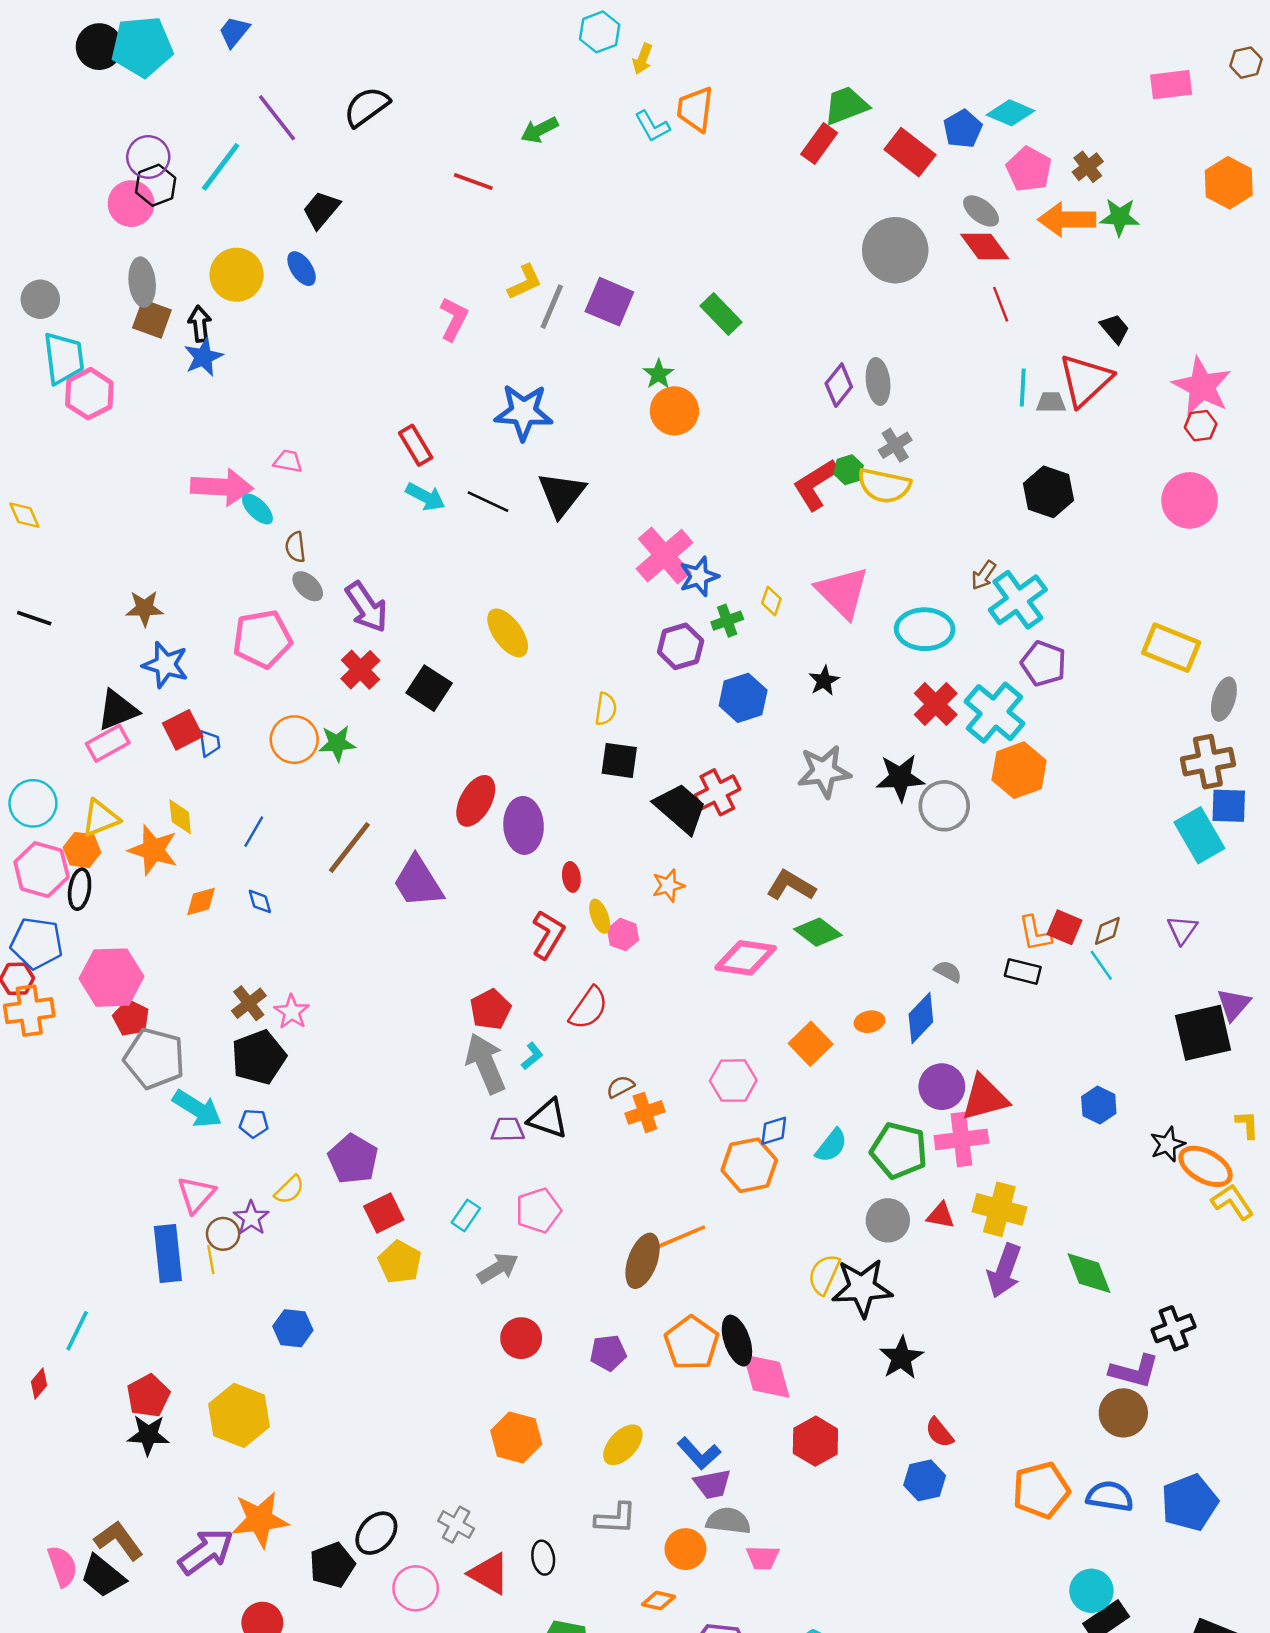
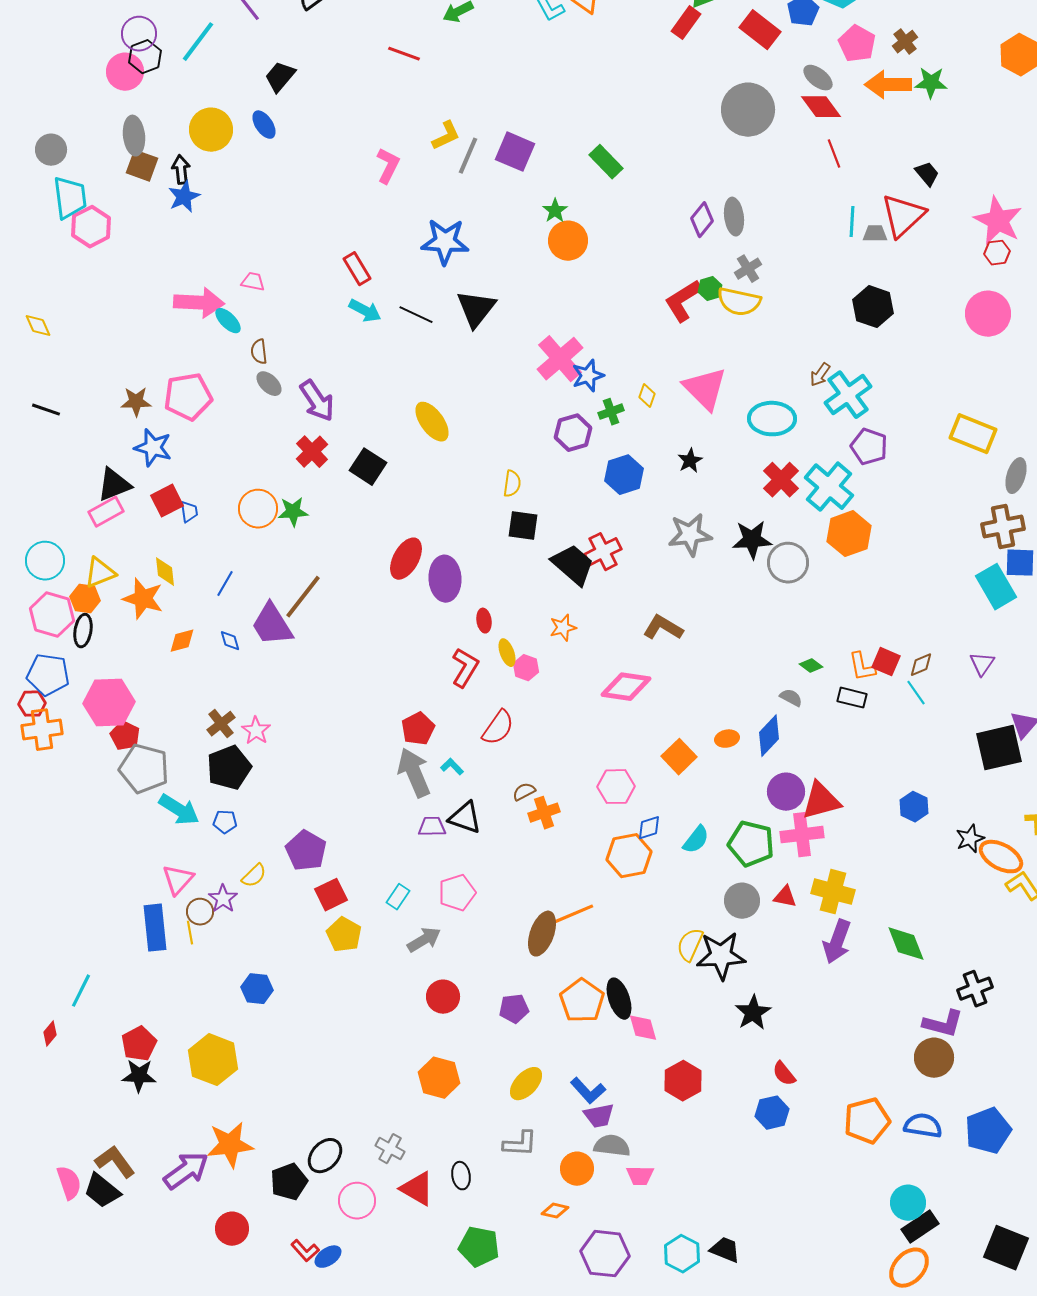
pink pentagon: (262, 639) -> (188, 397), moved
purple trapezoid: (418, 882) -> (272, 625), moved
green diamond: (818, 932) -> (811, 666), moved, size x0.6
cyan L-shape: (532, 1056) -> (452, 767), turned -95
pink diamond: (766, 1376) -> (643, 1028), size x0.7

